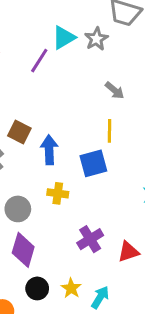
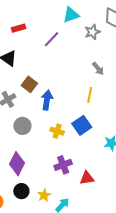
cyan triangle: (64, 38) -> (71, 15), moved
blue square: (93, 163) -> (82, 125), moved, turned -30
yellow cross: (58, 193) -> (57, 131), moved
gray circle: (18, 209) -> (22, 126), moved

